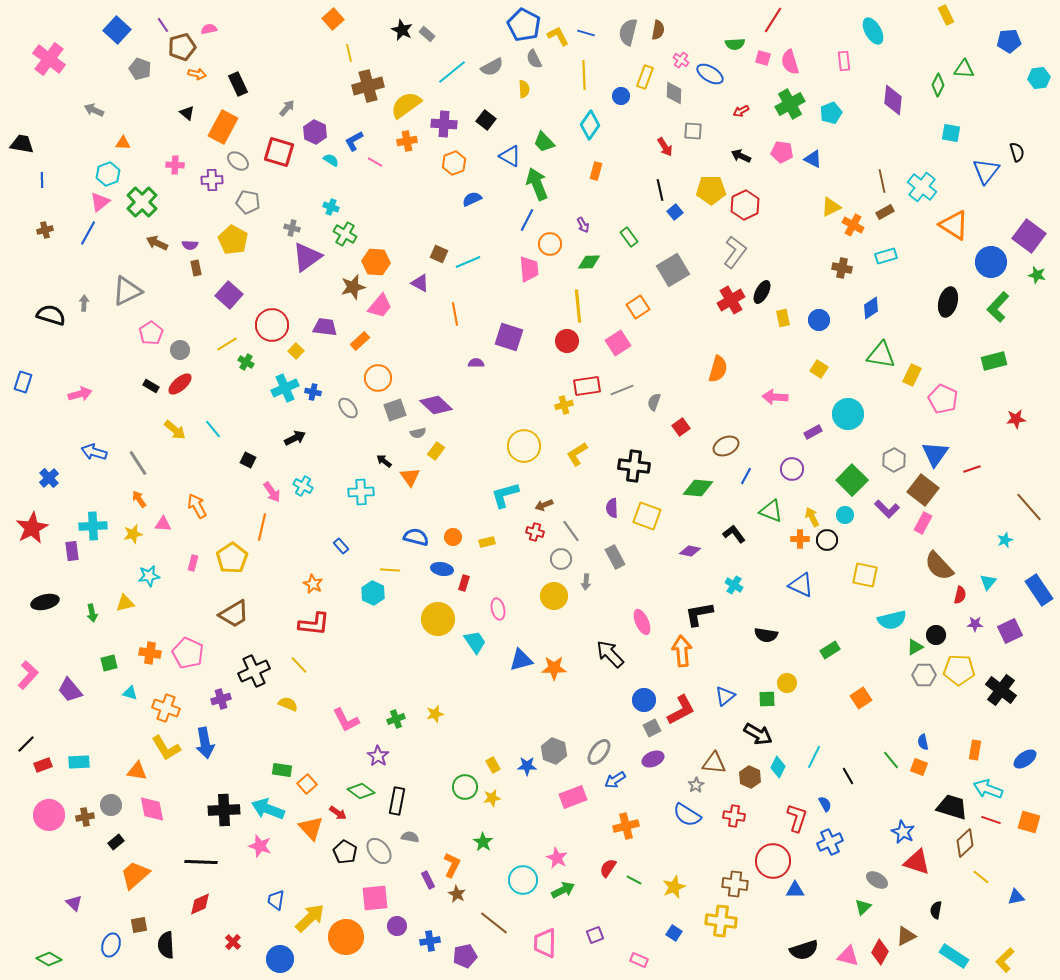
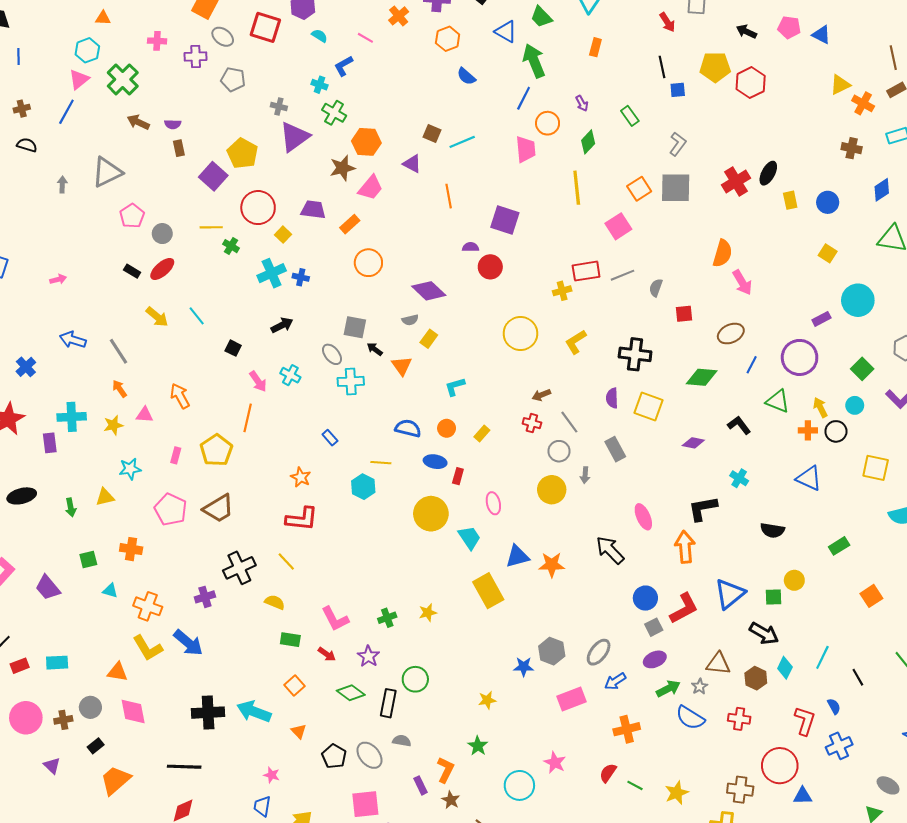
blue L-shape: (354, 141) -> (343, 66), moved
orange cross: (407, 141) -> (399, 16), turned -30
blue semicircle: (472, 199) -> (466, 76), turned -114
blue square: (675, 212) -> (678, 90), turned 35
yellow pentagon: (233, 240) -> (242, 153), moved
gray L-shape: (735, 252) -> (678, 144), moved, size x0.7
green diamond: (589, 262) -> (588, 142), turned -45
gray square: (673, 270) -> (676, 188), moved, turned 32
black semicircle: (51, 315) -> (27, 145), moved, size x0.7
red circle: (567, 341) -> (490, 267), moved
yellow line: (227, 344) -> (211, 227), turned 30
pink arrow: (80, 394) -> (58, 279), size x0.7
pink arrow: (775, 397) -> (742, 282), moved, turned -125
gray ellipse: (348, 408) -> (332, 354), moved
gray square: (395, 410) -> (355, 327), moved, turned 30
red square: (681, 427) -> (684, 314), turned 30
purple circle: (792, 469) -> (800, 357), size x1.5
green square: (852, 480) -> (862, 369), size x0.7
cyan L-shape: (505, 495) -> (455, 387), moved, size x0.7
yellow rectangle: (487, 542) -> (482, 433), turned -35
pink pentagon: (188, 653) -> (171, 509), moved
blue triangle: (725, 696) -> (730, 594), size x1.5
blue arrow: (205, 743) -> (188, 643), turned -40
yellow rectangle: (493, 765) -> (488, 591), moved, size x2.0
green rectangle: (282, 770) -> (290, 640), moved
green circle: (465, 787) -> (415, 679), moved
red arrow: (338, 813) -> (327, 654), moved
orange triangle: (311, 828) -> (299, 731), size x0.6
pink star: (260, 846) -> (272, 775), moved, size x0.7
green arrow: (563, 890) -> (668, 689), moved
purple triangle: (74, 903) -> (52, 766), moved

